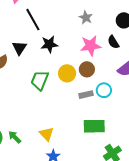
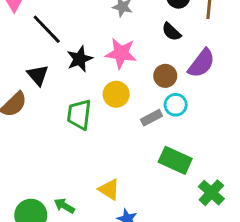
pink star: (91, 46) -> (121, 53), moved, turned 30
brown circle: (87, 69) -> (165, 76), moved
green rectangle: (94, 126) -> (175, 160), turned 40

